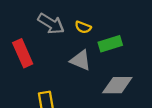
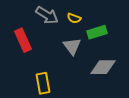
gray triangle: (81, 60) -> (72, 46), turned 30

